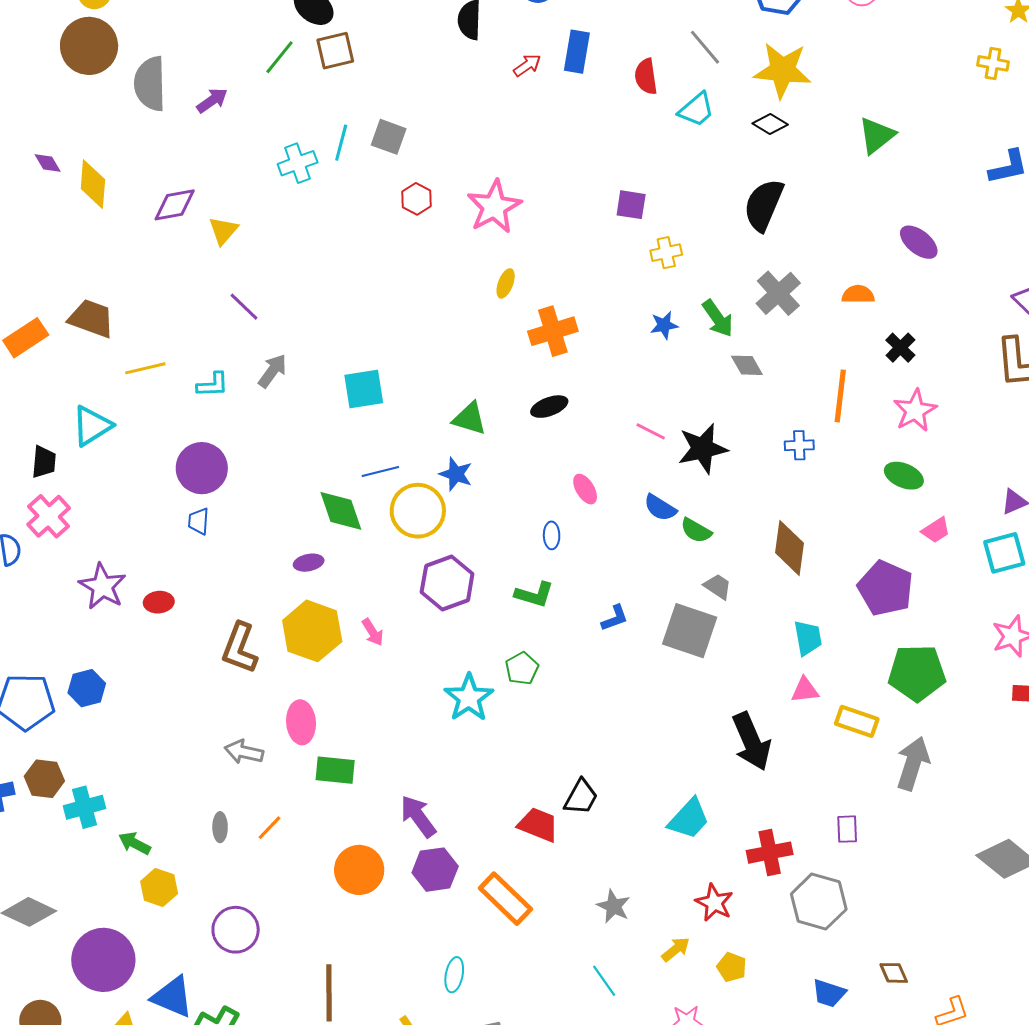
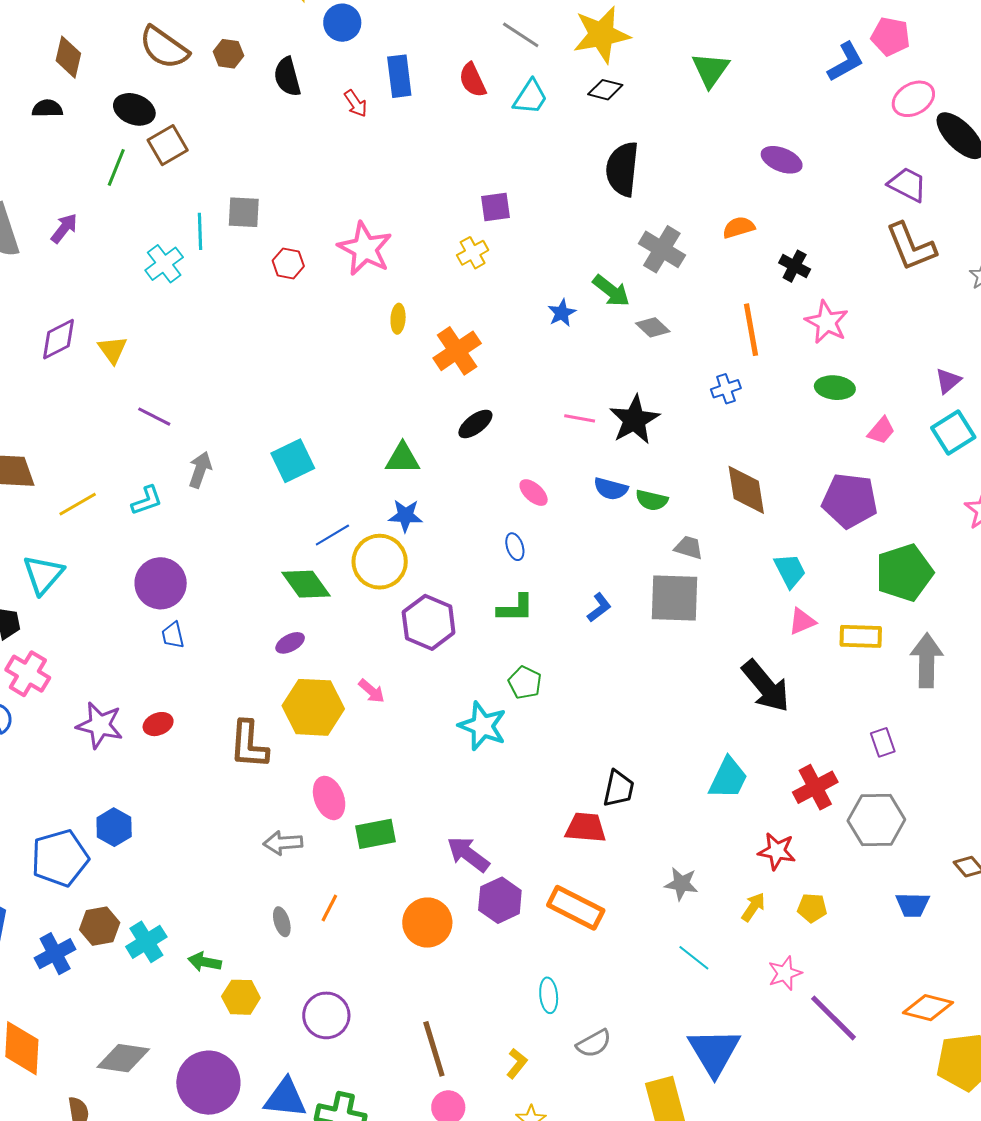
red arrow: (527, 65) -> (356, 104), turned 108
yellow cross: (666, 253) -> (473, 253), moved

